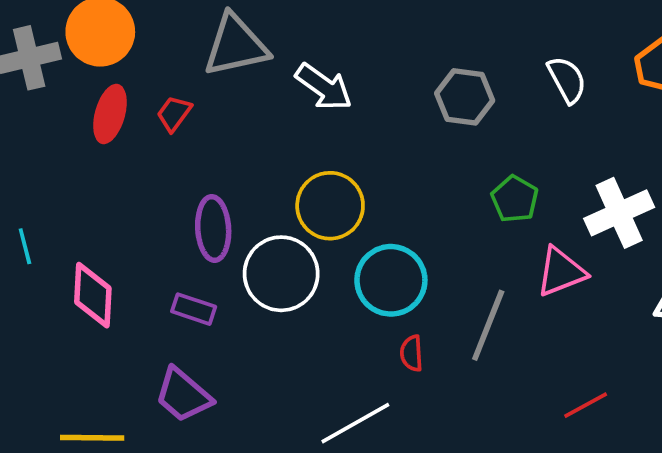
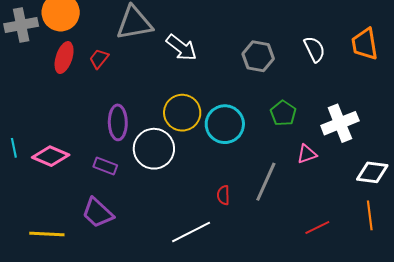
cyan line: (25, 246) -> (14, 148), moved
pink triangle: (561, 272) -> (307, 154), size x0.7
cyan circle: (391, 280) -> (225, 124), moved
pink diamond: (93, 295) -> (51, 156), turned -72

